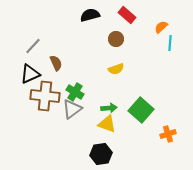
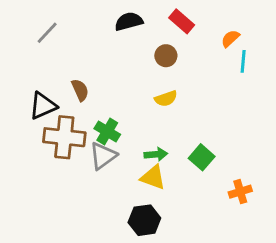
gray line: (33, 46) -> (47, 33), moved
green square: (141, 110) -> (202, 157), size x0.7

